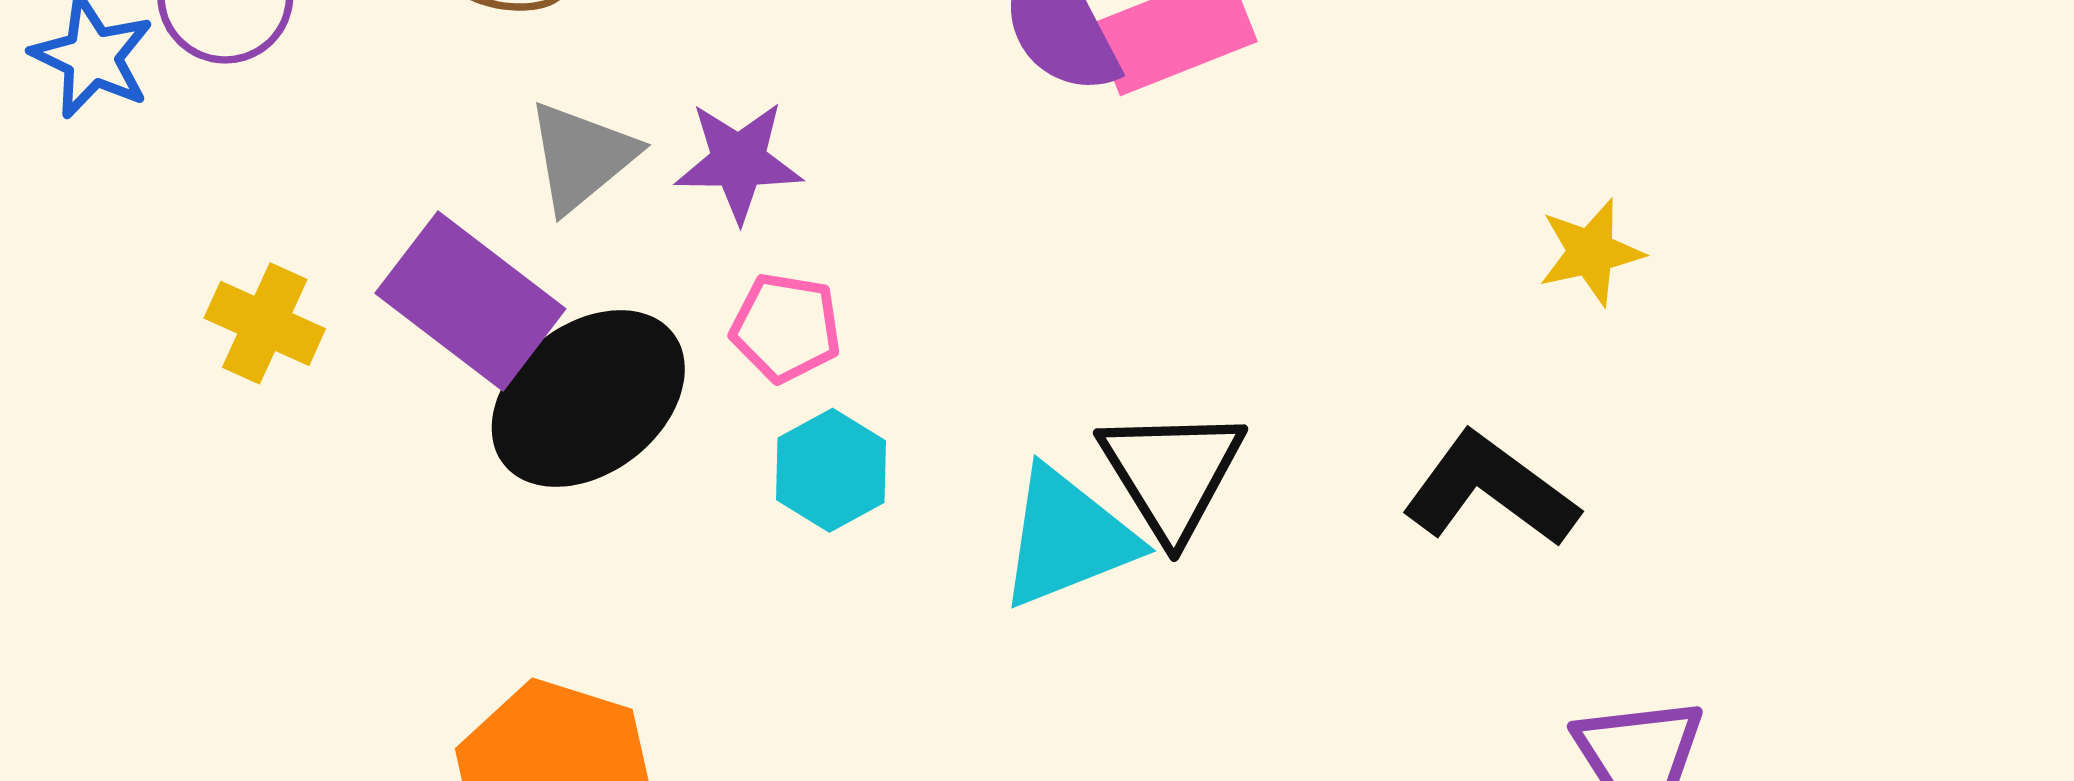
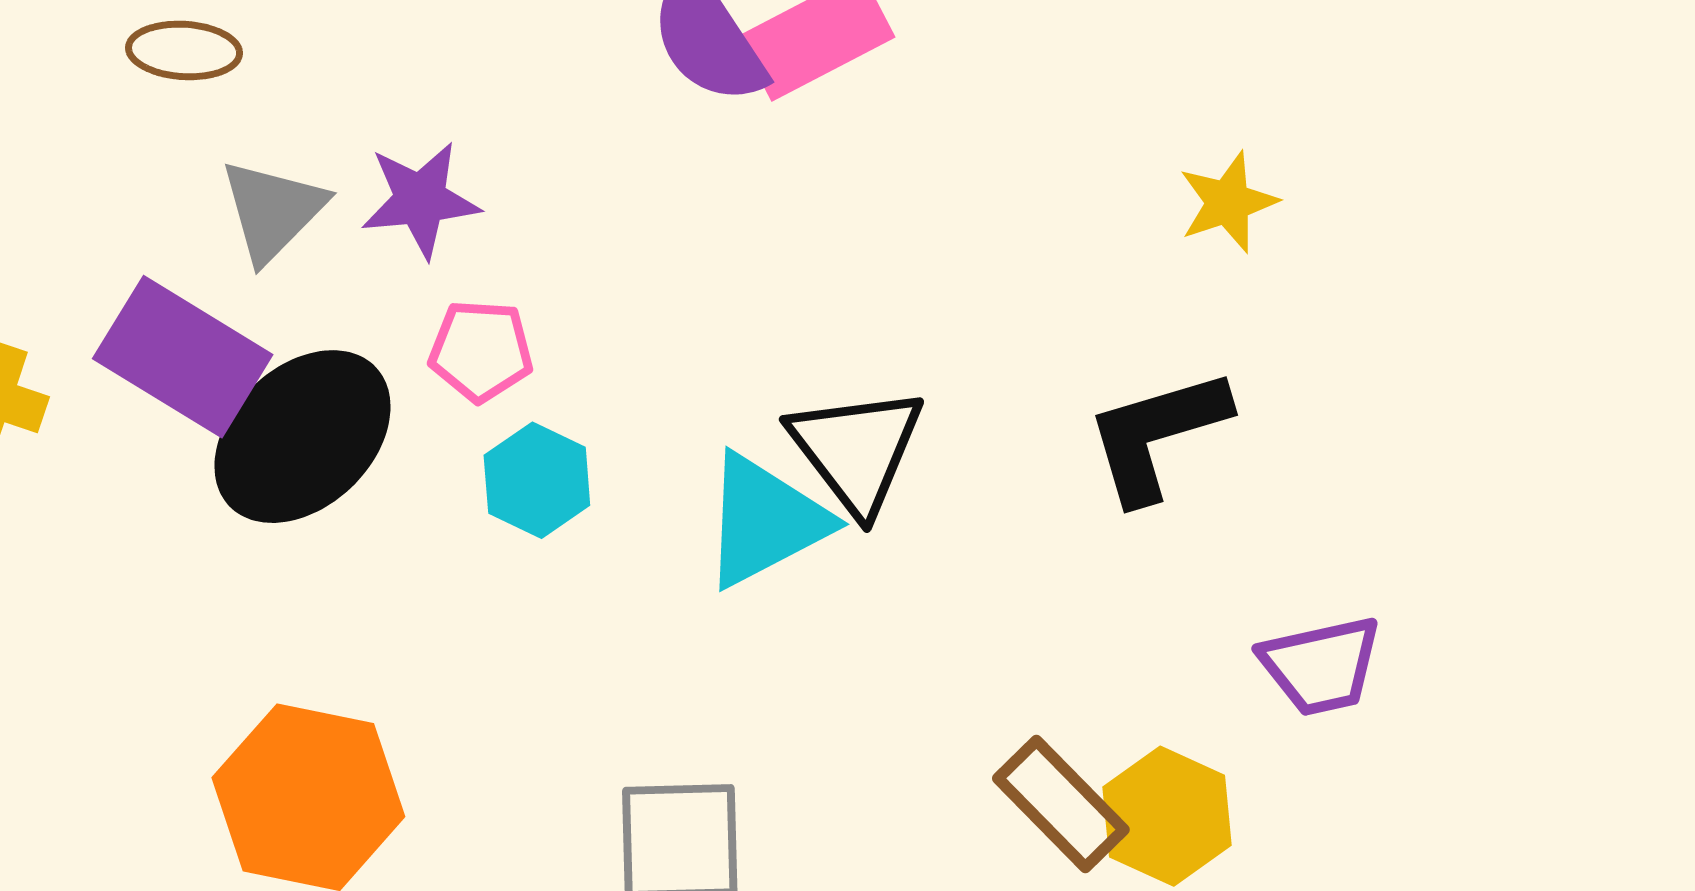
black L-shape: (1490, 490) -> (1157, 435), turned -47

